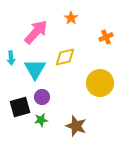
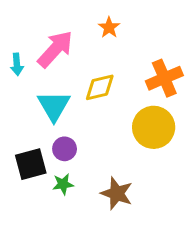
orange cross: (106, 37) -> (164, 78), moved, size x1.6
cyan arrow: (11, 58) -> (17, 64), moved

